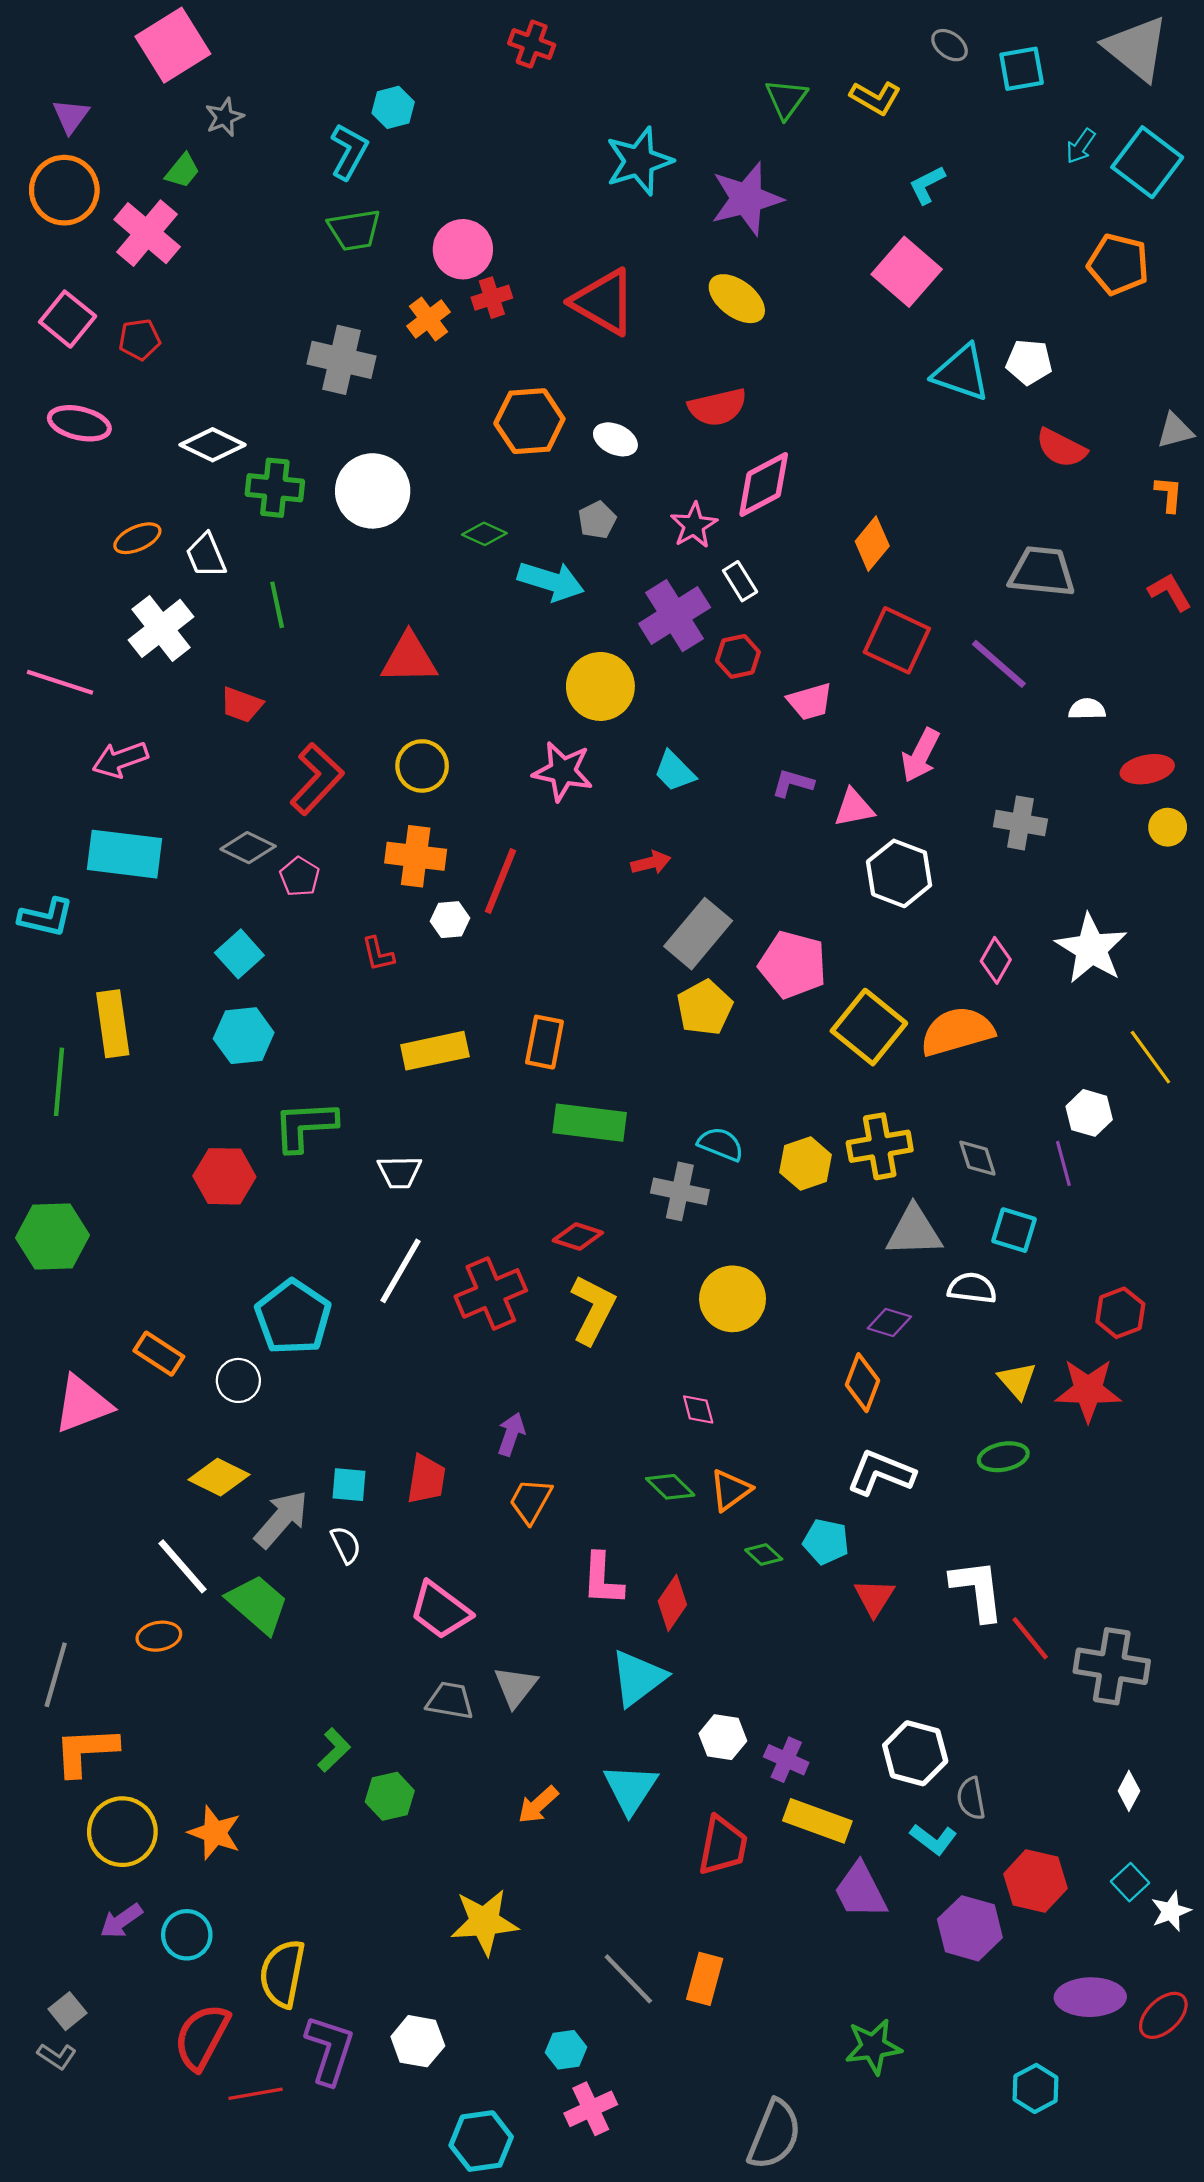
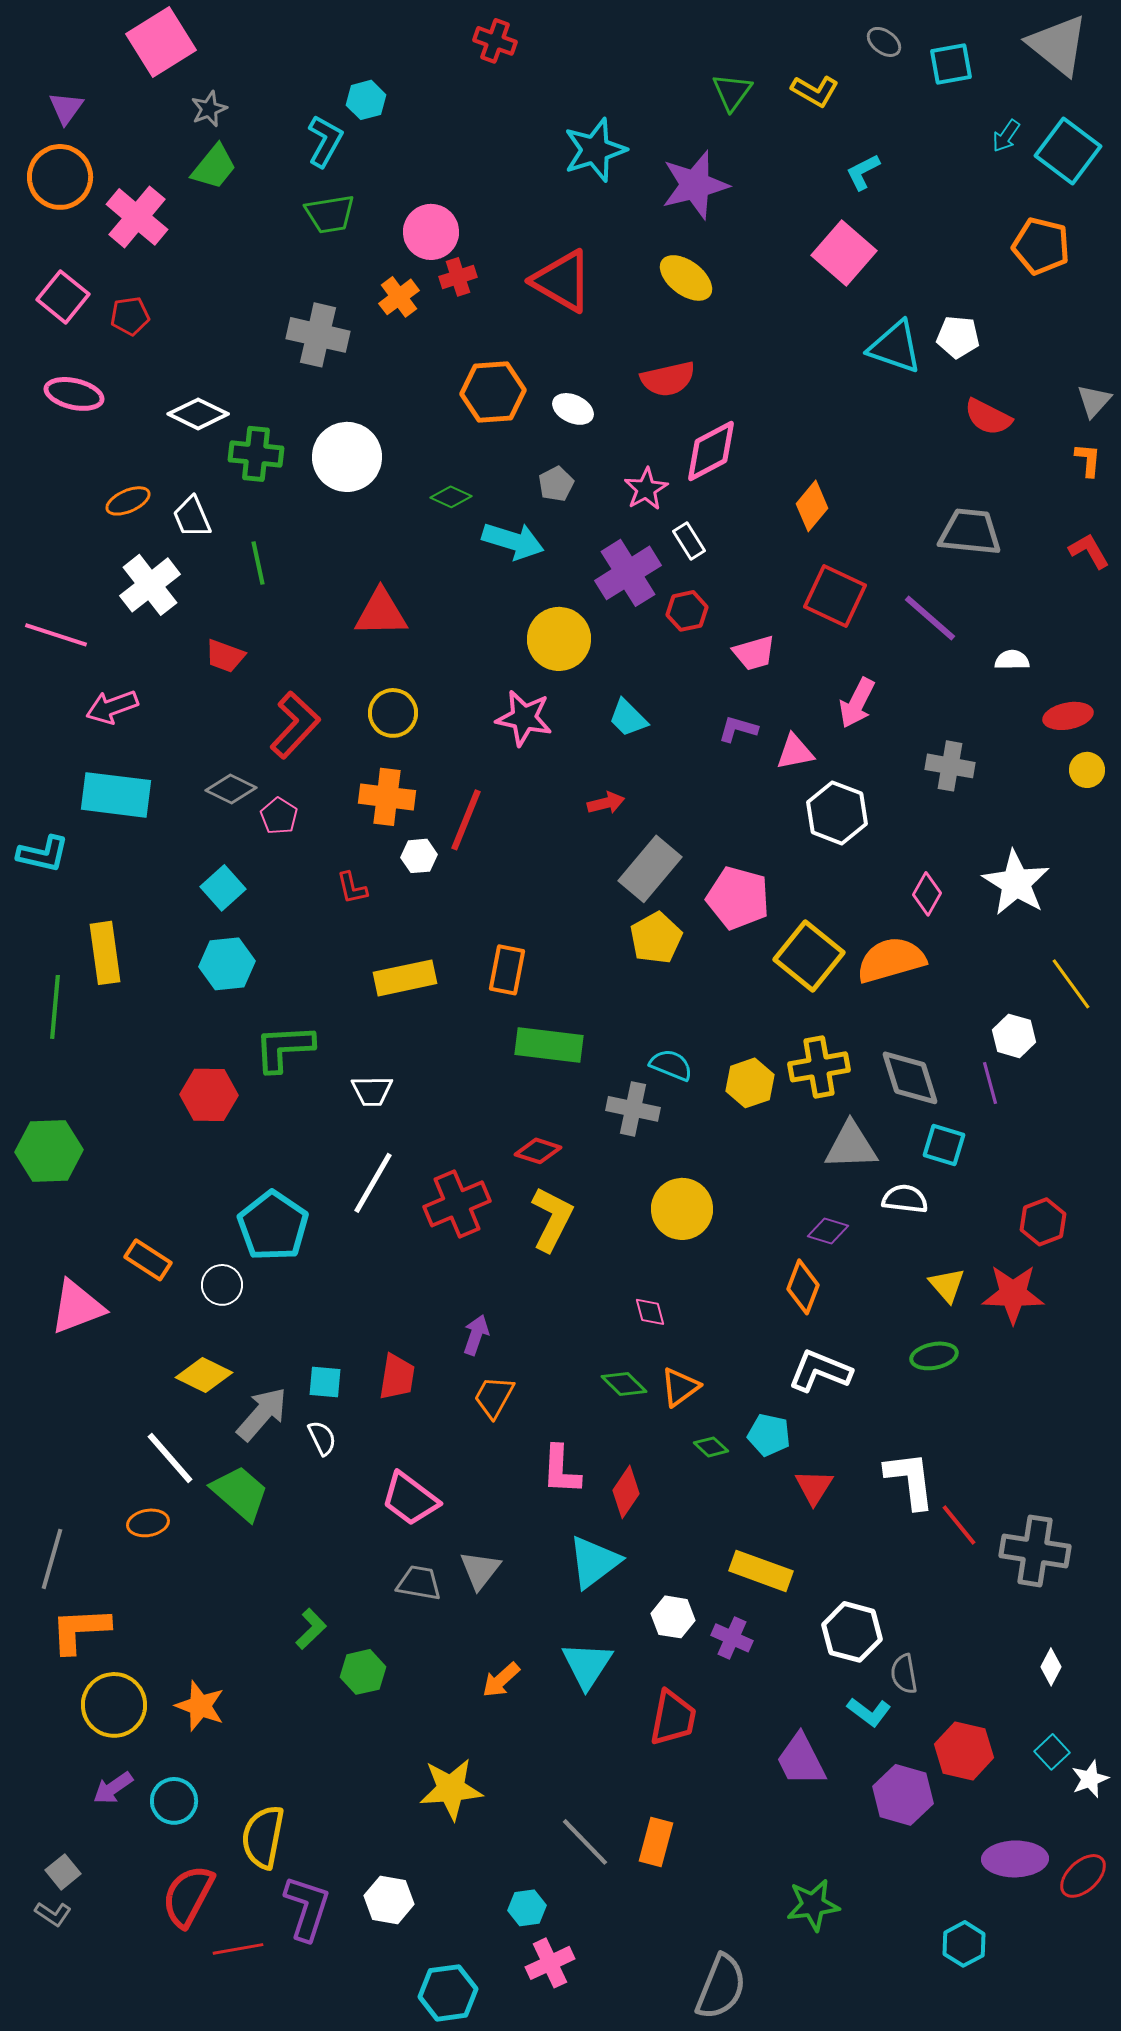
green trapezoid: (182, 171) -> (214, 167), moved, size x1.4
gray triangle: (1175, 431) -> (1094, 401), turned -33
gray diamond: (977, 1158) -> (910, 1078), size x1.6
yellow rectangle: (817, 1821) -> (761, 1571), moved

